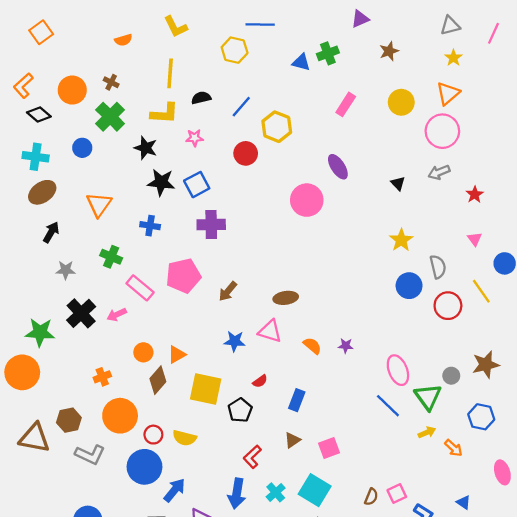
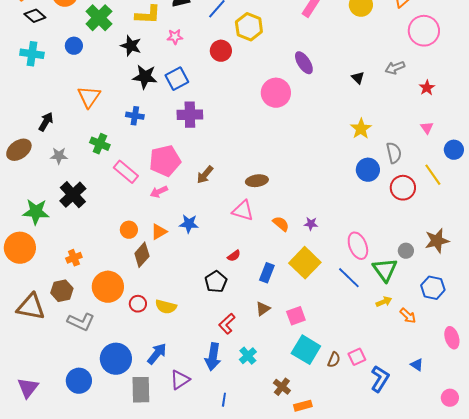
pink circle: (442, 131) -> (424, 31), moved
brown ellipse: (42, 192) -> (19, 150), moved
pink arrow: (117, 315) -> (159, 192), moved
blue star: (235, 341) -> (189, 224), moved
orange cross: (102, 377) -> (74, 258), moved
yellow square: (206, 389) -> (305, 263), moved, turned 32
blue circle: (144, 467) -> (116, 359), moved
cyan square: (315, 490) -> (306, 350), moved

